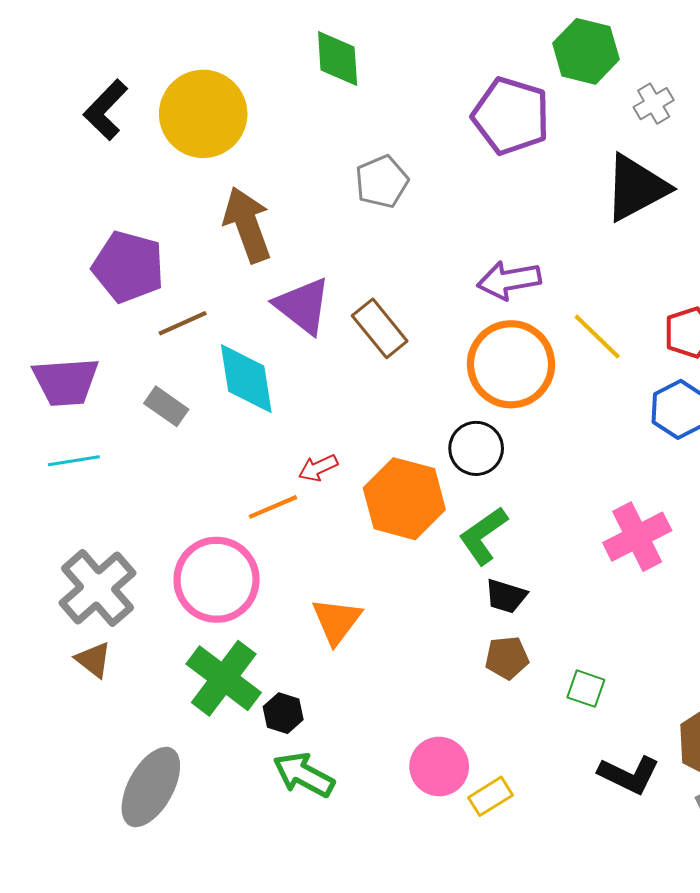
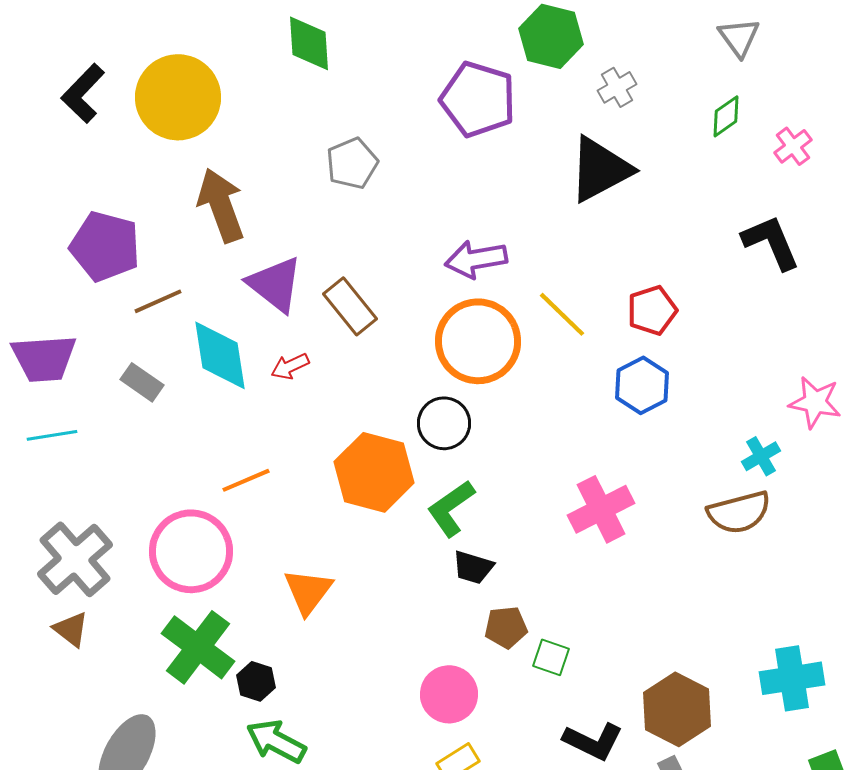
red arrow: (318, 468) -> (290, 366), moved
brown pentagon: (507, 658) -> (506, 627), moved
pink circle: (439, 766) -> (449, 694), moved

